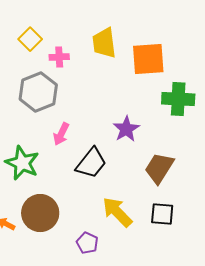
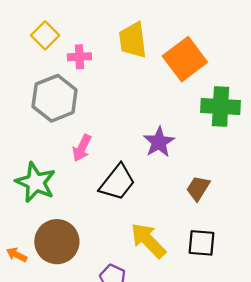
orange square: (148, 59) -> (185, 59), turned -33
brown trapezoid: (159, 168) -> (198, 188), size x0.7

